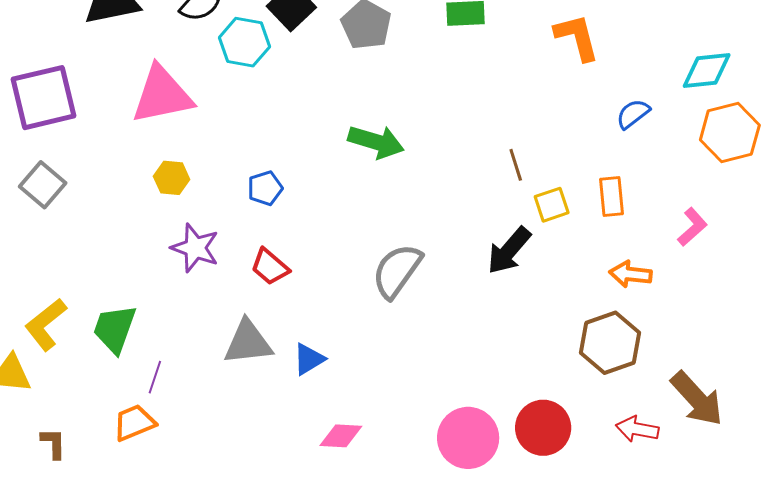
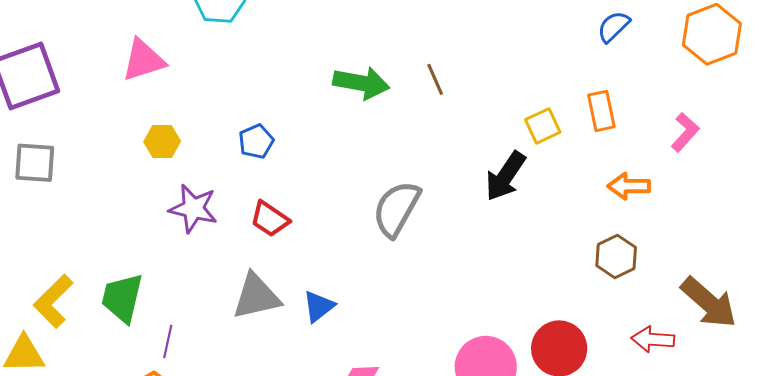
pink triangle: (162, 95) -> (143, 60), size x0.7
brown line: (516, 165) -> (435, 79), moved
gray square: (43, 185) -> (35, 163), turned -30
brown hexagon: (610, 343) -> (616, 257), size x0.7

